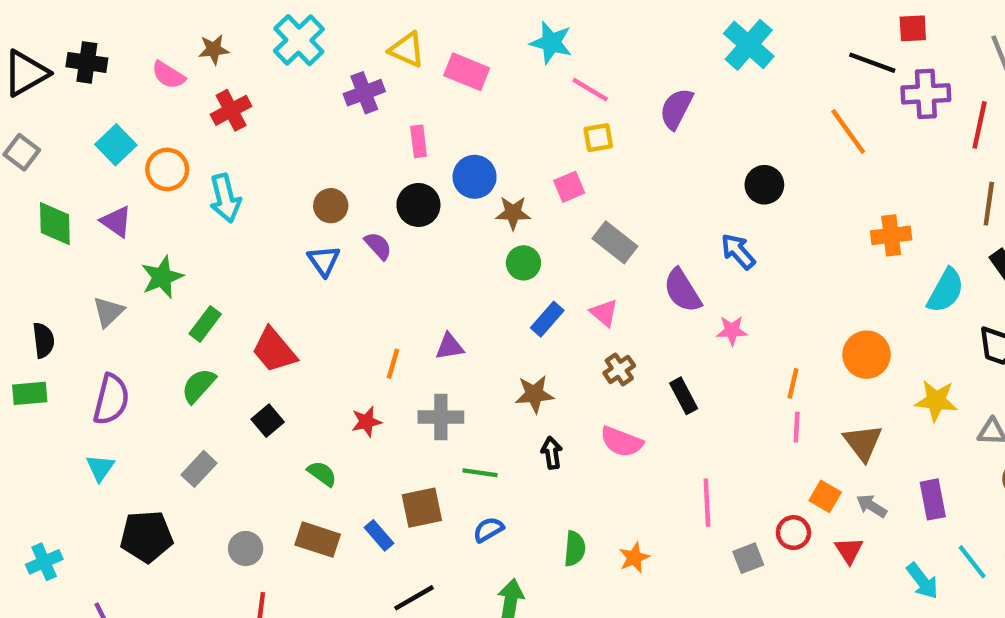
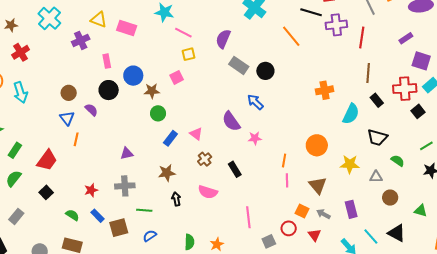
orange line: (848, 131) -> (291, 36), moved
gray rectangle: (615, 242) -> (239, 65), moved
red trapezoid: (274, 350) -> (47, 160), turned -100
orange line: (393, 364) -> (76, 139), moved
blue rectangle: (379, 535) -> (98, 216), moved

